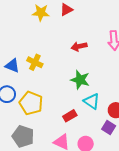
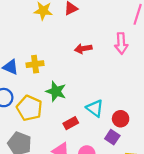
yellow cross: (35, 62) -> (35, 64), turned -35
green star: (80, 80) -> (56, 91), moved

